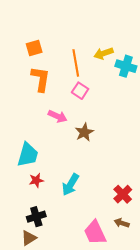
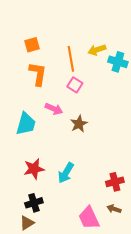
cyan trapezoid: (28, 155) -> (26, 124), moved
red star: (36, 180) -> (34, 169), size x1.5
red cross: (123, 194) -> (115, 182), turned 30

